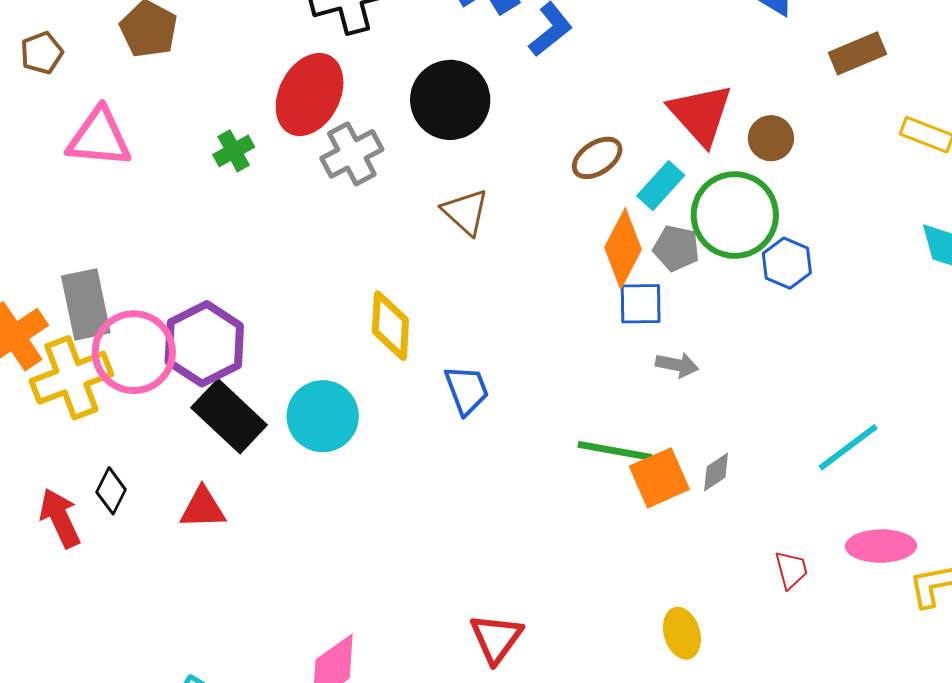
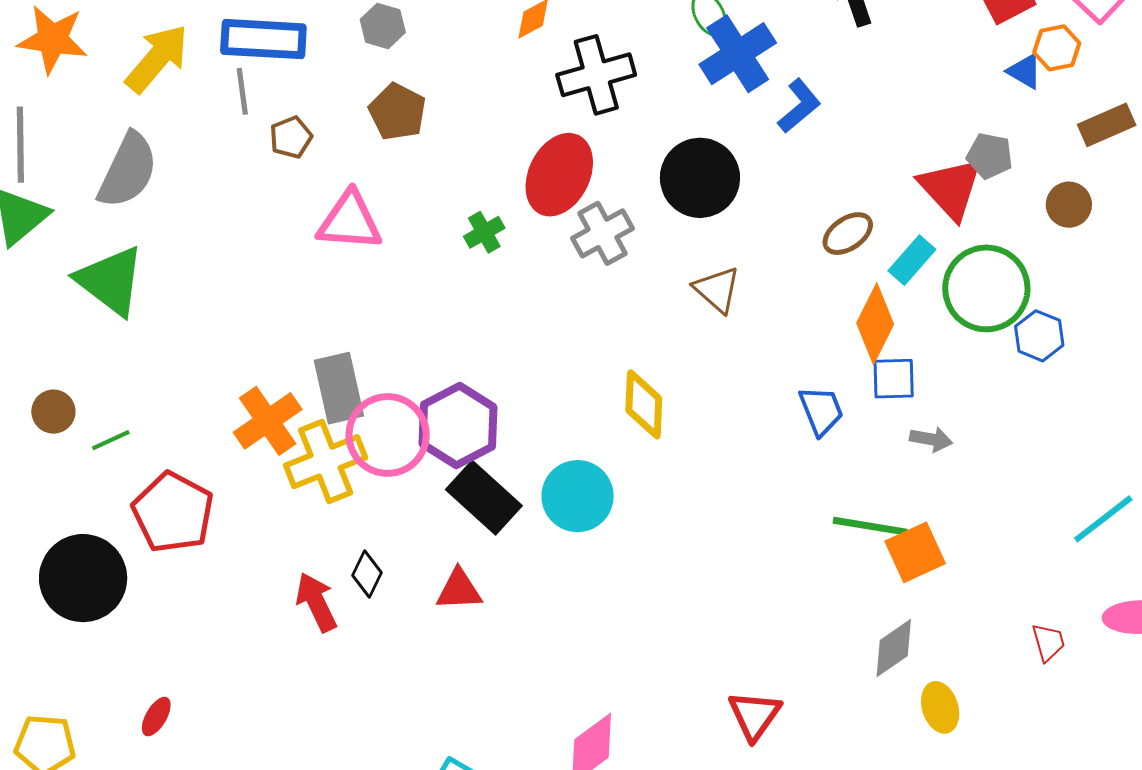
brown circle: (771, 138) -> (1069, 205), moved
gray pentagon: (676, 248) -> (990, 156), moved
blue trapezoid: (467, 390) -> (821, 411), moved
gray diamond: (716, 472) -> (894, 648), moved, size x1.5

